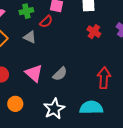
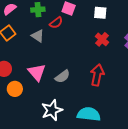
red arrow: (104, 78) -> (97, 75), moved
orange circle: (15, 104) -> (15, 89), moved

